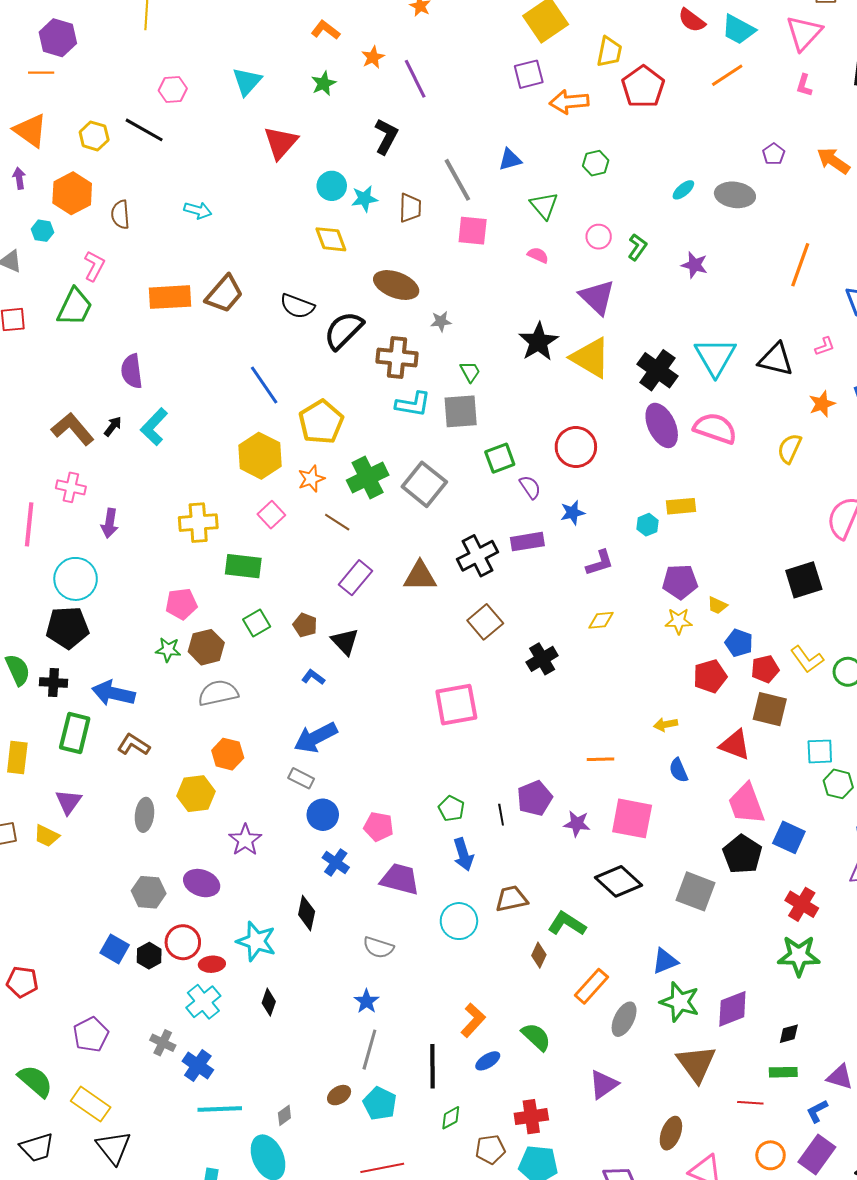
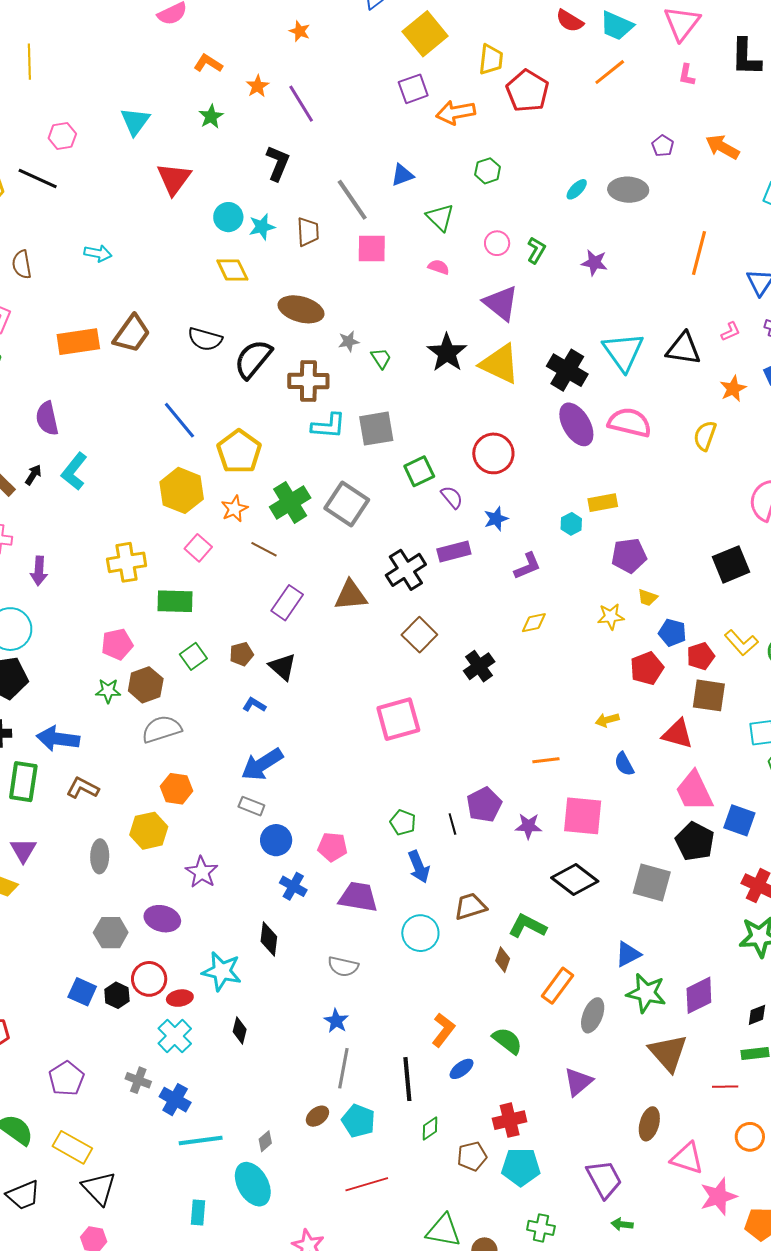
green trapezoid: (470, 372) -> (381, 358), moved
purple pentagon: (680, 582) -> (629, 556), moved
brown pentagon: (305, 625) -> (241, 654), turned -30

